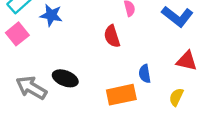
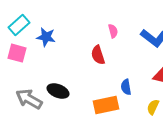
pink square: (17, 34) -> (17, 53), turned -36

